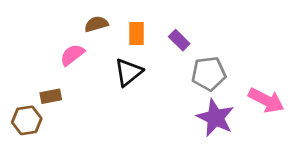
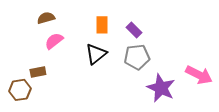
brown semicircle: (96, 24) -> (46, 18), moved
gray pentagon: (209, 74) -> (137, 57), moved

